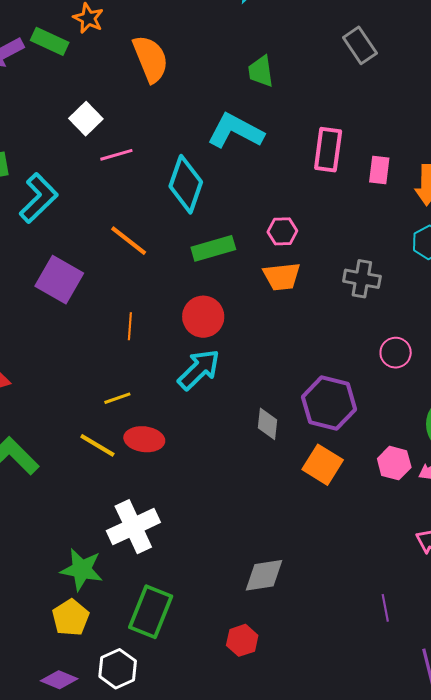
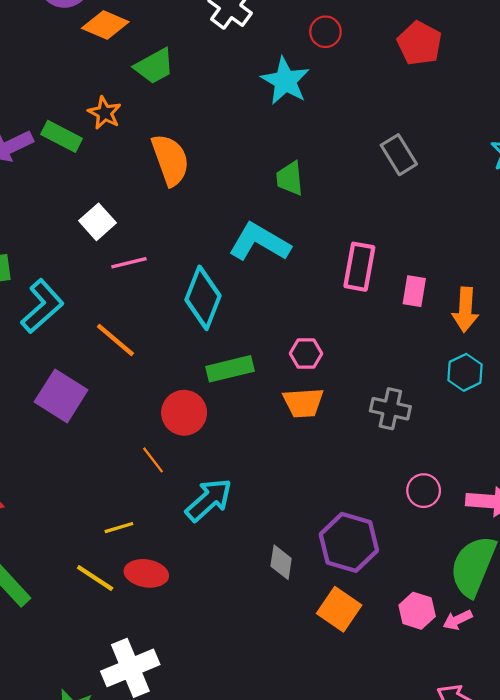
orange line: (129, 241) -> (115, 340), moved
red circle: (203, 317) -> (184, 413), moved
orange line: (130, 326) -> (153, 460), moved, turned -44

